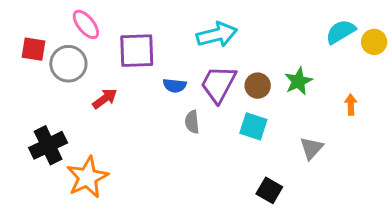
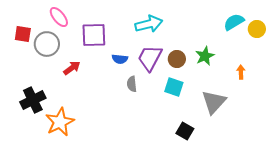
gray triangle: (312, 148) -> (214, 102), size x1.5

